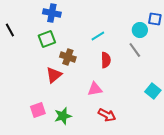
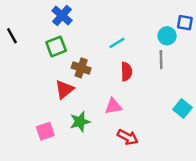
blue cross: (52, 13) -> (62, 15), turned 30
gray line: (135, 50) -> (161, 60), turned 35
green star: (63, 116) -> (80, 122), moved

